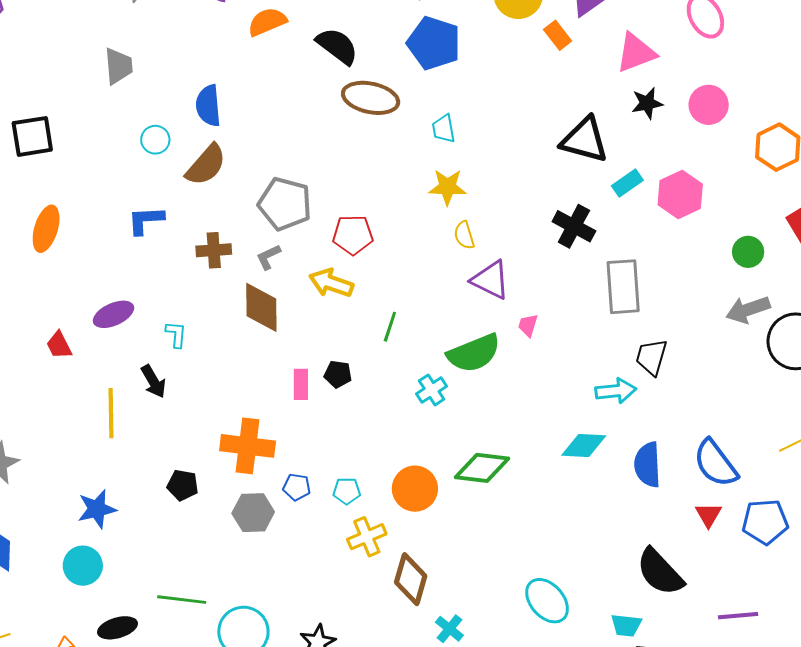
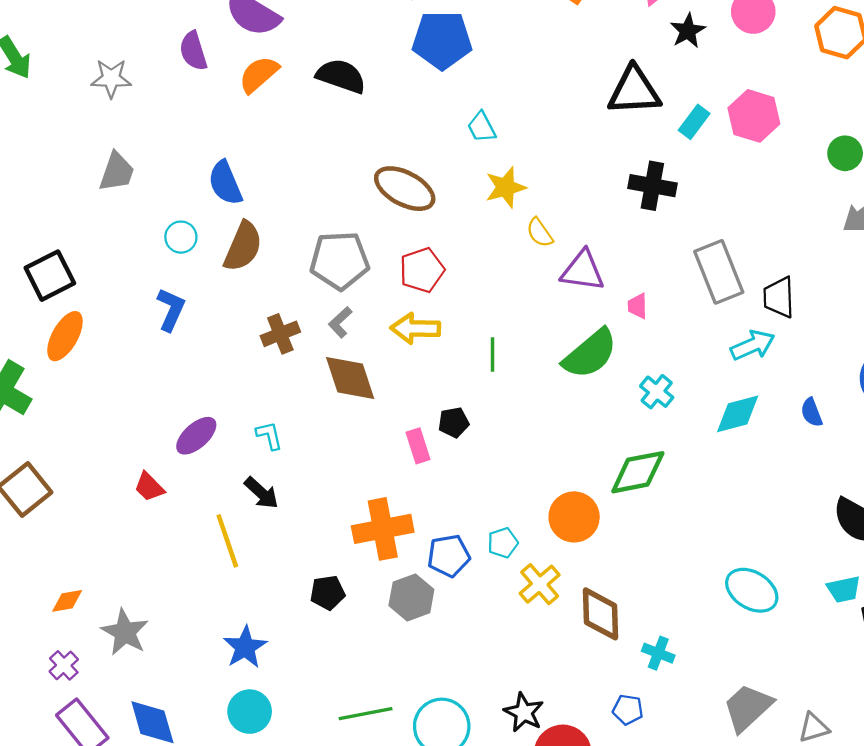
gray trapezoid: (118, 66) -> (117, 172), turned 42
brown ellipse: (371, 98) -> (405, 189), moved, turned 34
blue L-shape: (146, 220) -> (171, 309), moved, turned 135
orange ellipse: (46, 229) -> (65, 336), moved, turned 30
gray rectangle: (623, 287) -> (719, 272), moved
cyan cross: (432, 390) -> (657, 392), moved
blue semicircle: (648, 465) -> (812, 412), size x0.6
blue pentagon: (297, 487) -> (449, 556), size x1.4

